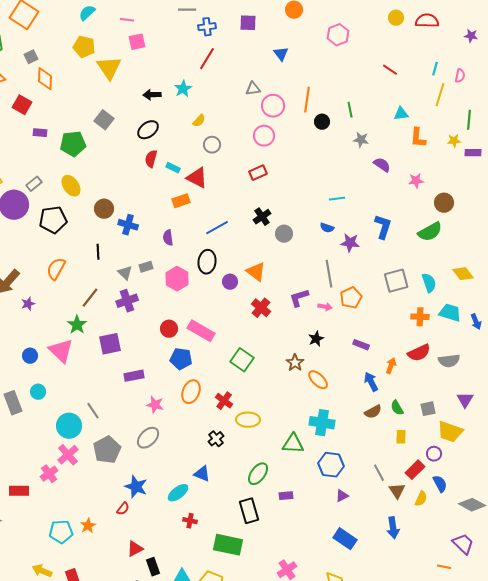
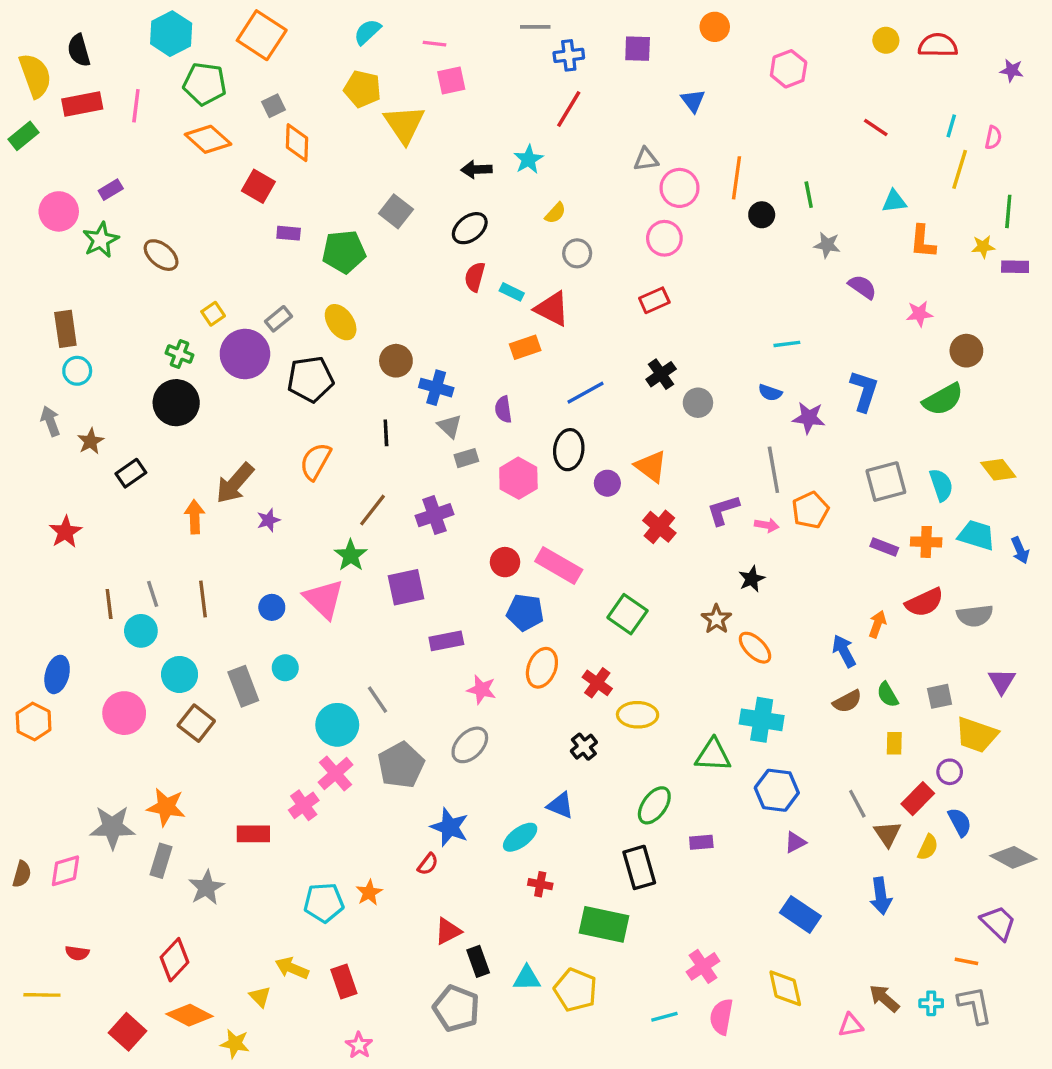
gray triangle: (125, 273) -> (450, 426), moved
purple rectangle: (361, 345) -> (884, 547), moved

